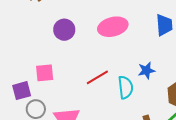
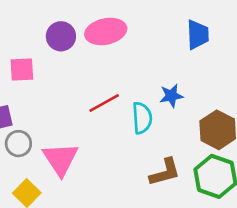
pink ellipse: (113, 27) -> (106, 31), moved
pink square: (45, 73) -> (22, 70), moved

